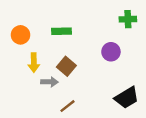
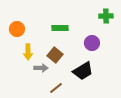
green rectangle: (62, 31) -> (60, 28), moved
black trapezoid: (127, 98) -> (83, 71), moved

